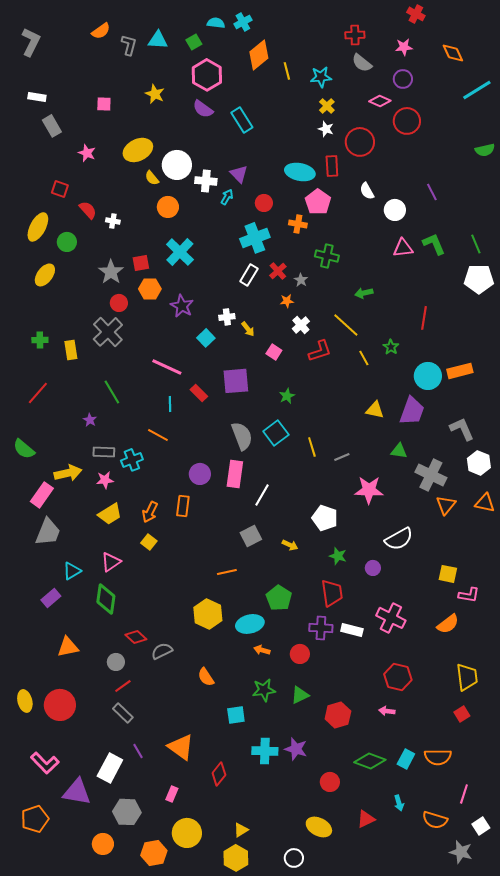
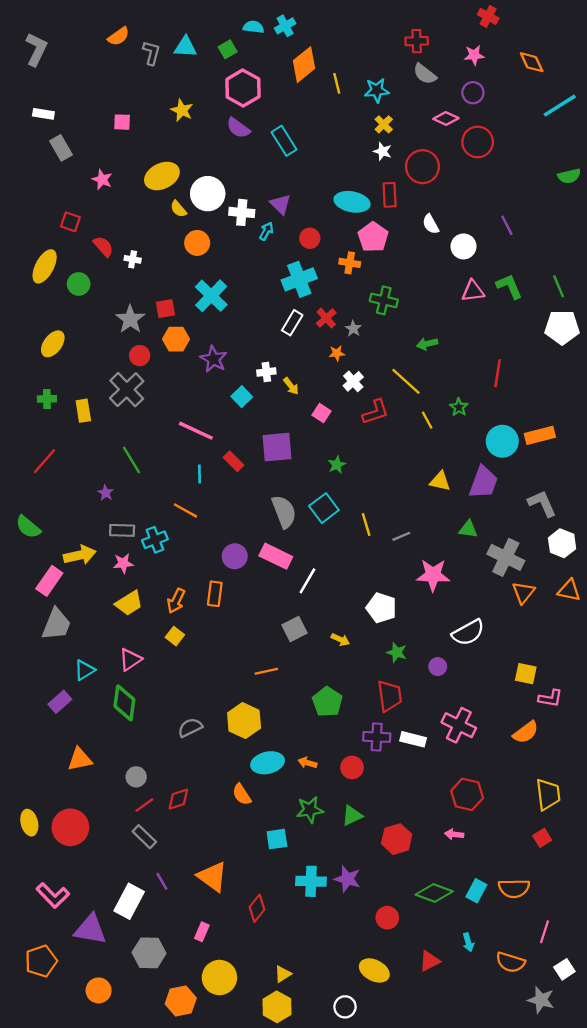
yellow ellipse: (45, 275) -> (53, 344), moved
pink rectangle: (235, 474) -> (276, 556), turned -72
cyan ellipse: (250, 624) -> (268, 763), moved
red diamond: (136, 637) -> (178, 799), moved, turned -60
gray semicircle: (162, 651) -> (190, 728), moved
orange circle: (103, 844) -> (99, 990), moved

